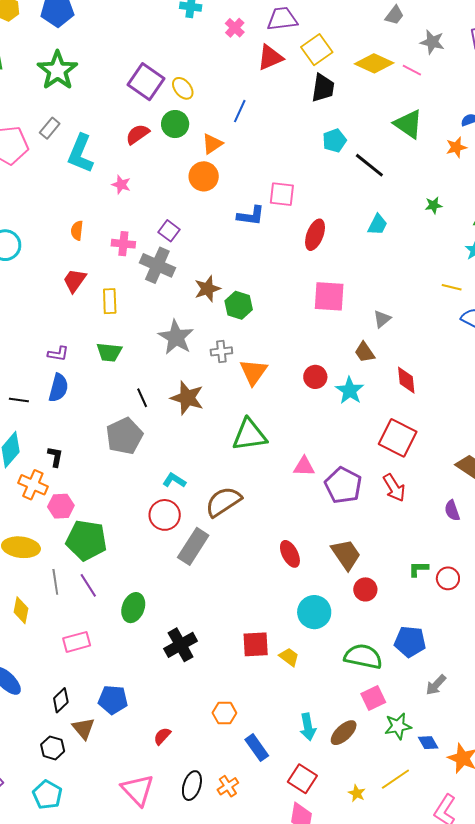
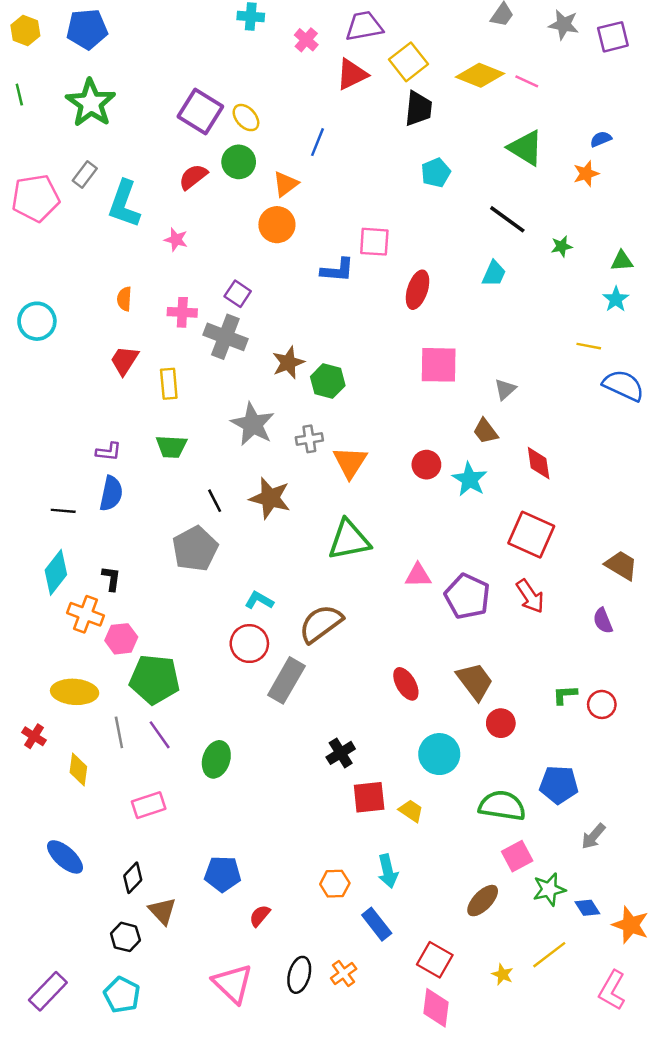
gray star: (432, 42) -> (564, 25), moved
black line: (369, 165) -> (507, 219), moved
black cross: (181, 645) -> (341, 753), moved, size x0.7
blue pentagon: (113, 700) -> (223, 874), moved
cyan arrow: (308, 727) -> (388, 871), moved

